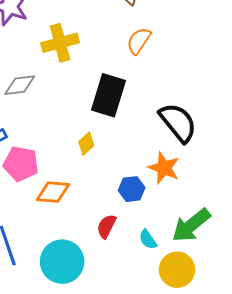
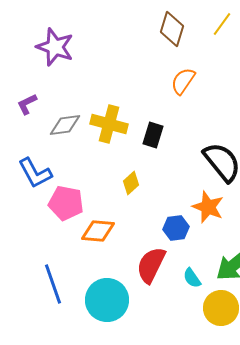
yellow cross: (60, 43) -> (109, 124), moved, turned 30
black rectangle: (108, 95) -> (153, 135), size x0.6
red semicircle: (106, 226) -> (151, 265), size x1.5

